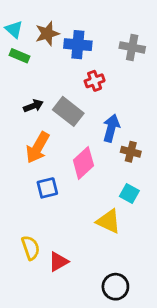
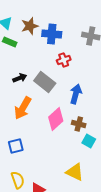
brown cross: (131, 152) -> (79, 124), moved
blue square: (47, 188) -> (16, 146), moved
yellow triangle: (109, 221) -> (75, 172), moved

